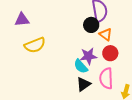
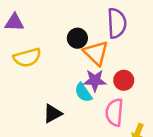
black circle: (91, 25) -> (77, 38), moved
orange triangle: (106, 34) -> (96, 53), moved, size x1.5
black triangle: (83, 84) -> (53, 114), moved

